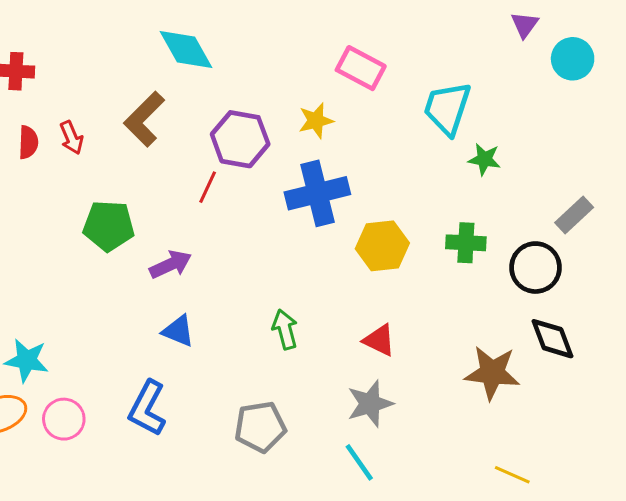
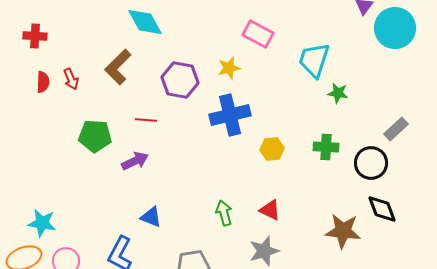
cyan circle: (573, 59) -> (395, 28), size x1.5
red line: (208, 187) -> (146, 120), moved, turned 70
yellow hexagon: (382, 246) -> (272, 149), size x0.7
green arrow: (285, 329) -> (224, 213), moved
blue triangle: (178, 331) -> (151, 217), moved

